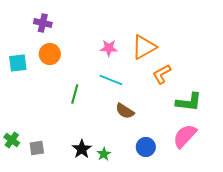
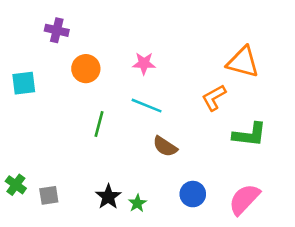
orange triangle: (144, 47) -> (243, 62), moved, turned 44
orange circle: (50, 54) -> (86, 69), moved
pink semicircle: (185, 136) -> (244, 199), moved

